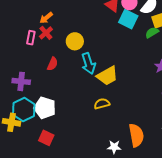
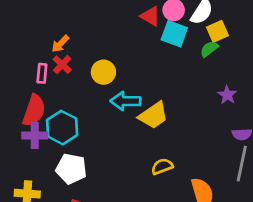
red semicircle: (52, 64) -> (34, 110), moved, size x1.6
cyan arrow: (88, 64) -> (126, 101), turned 115
yellow semicircle: (102, 104) -> (162, 166), moved
cyan hexagon: (24, 110) -> (62, 128), moved

